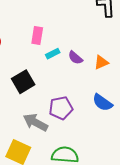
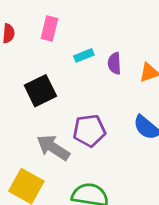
pink rectangle: (37, 35) -> (49, 28), moved
purple semicircle: (75, 58) -> (114, 63), turned 42

